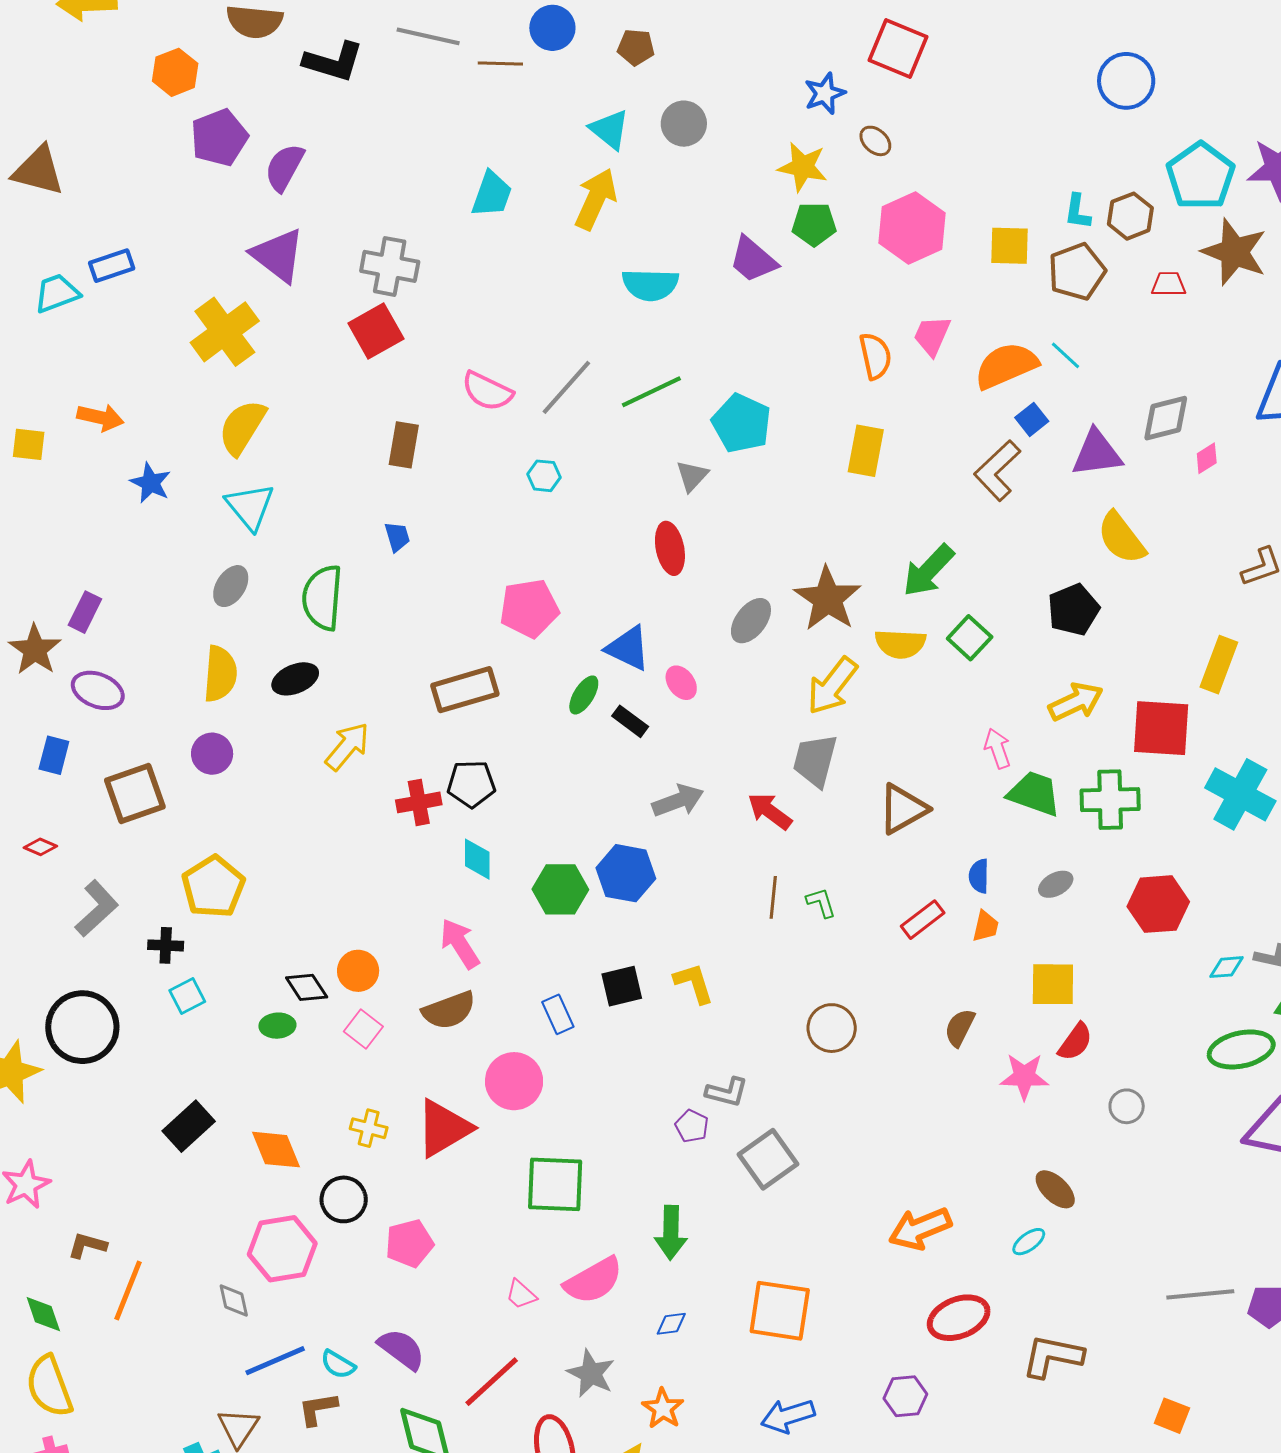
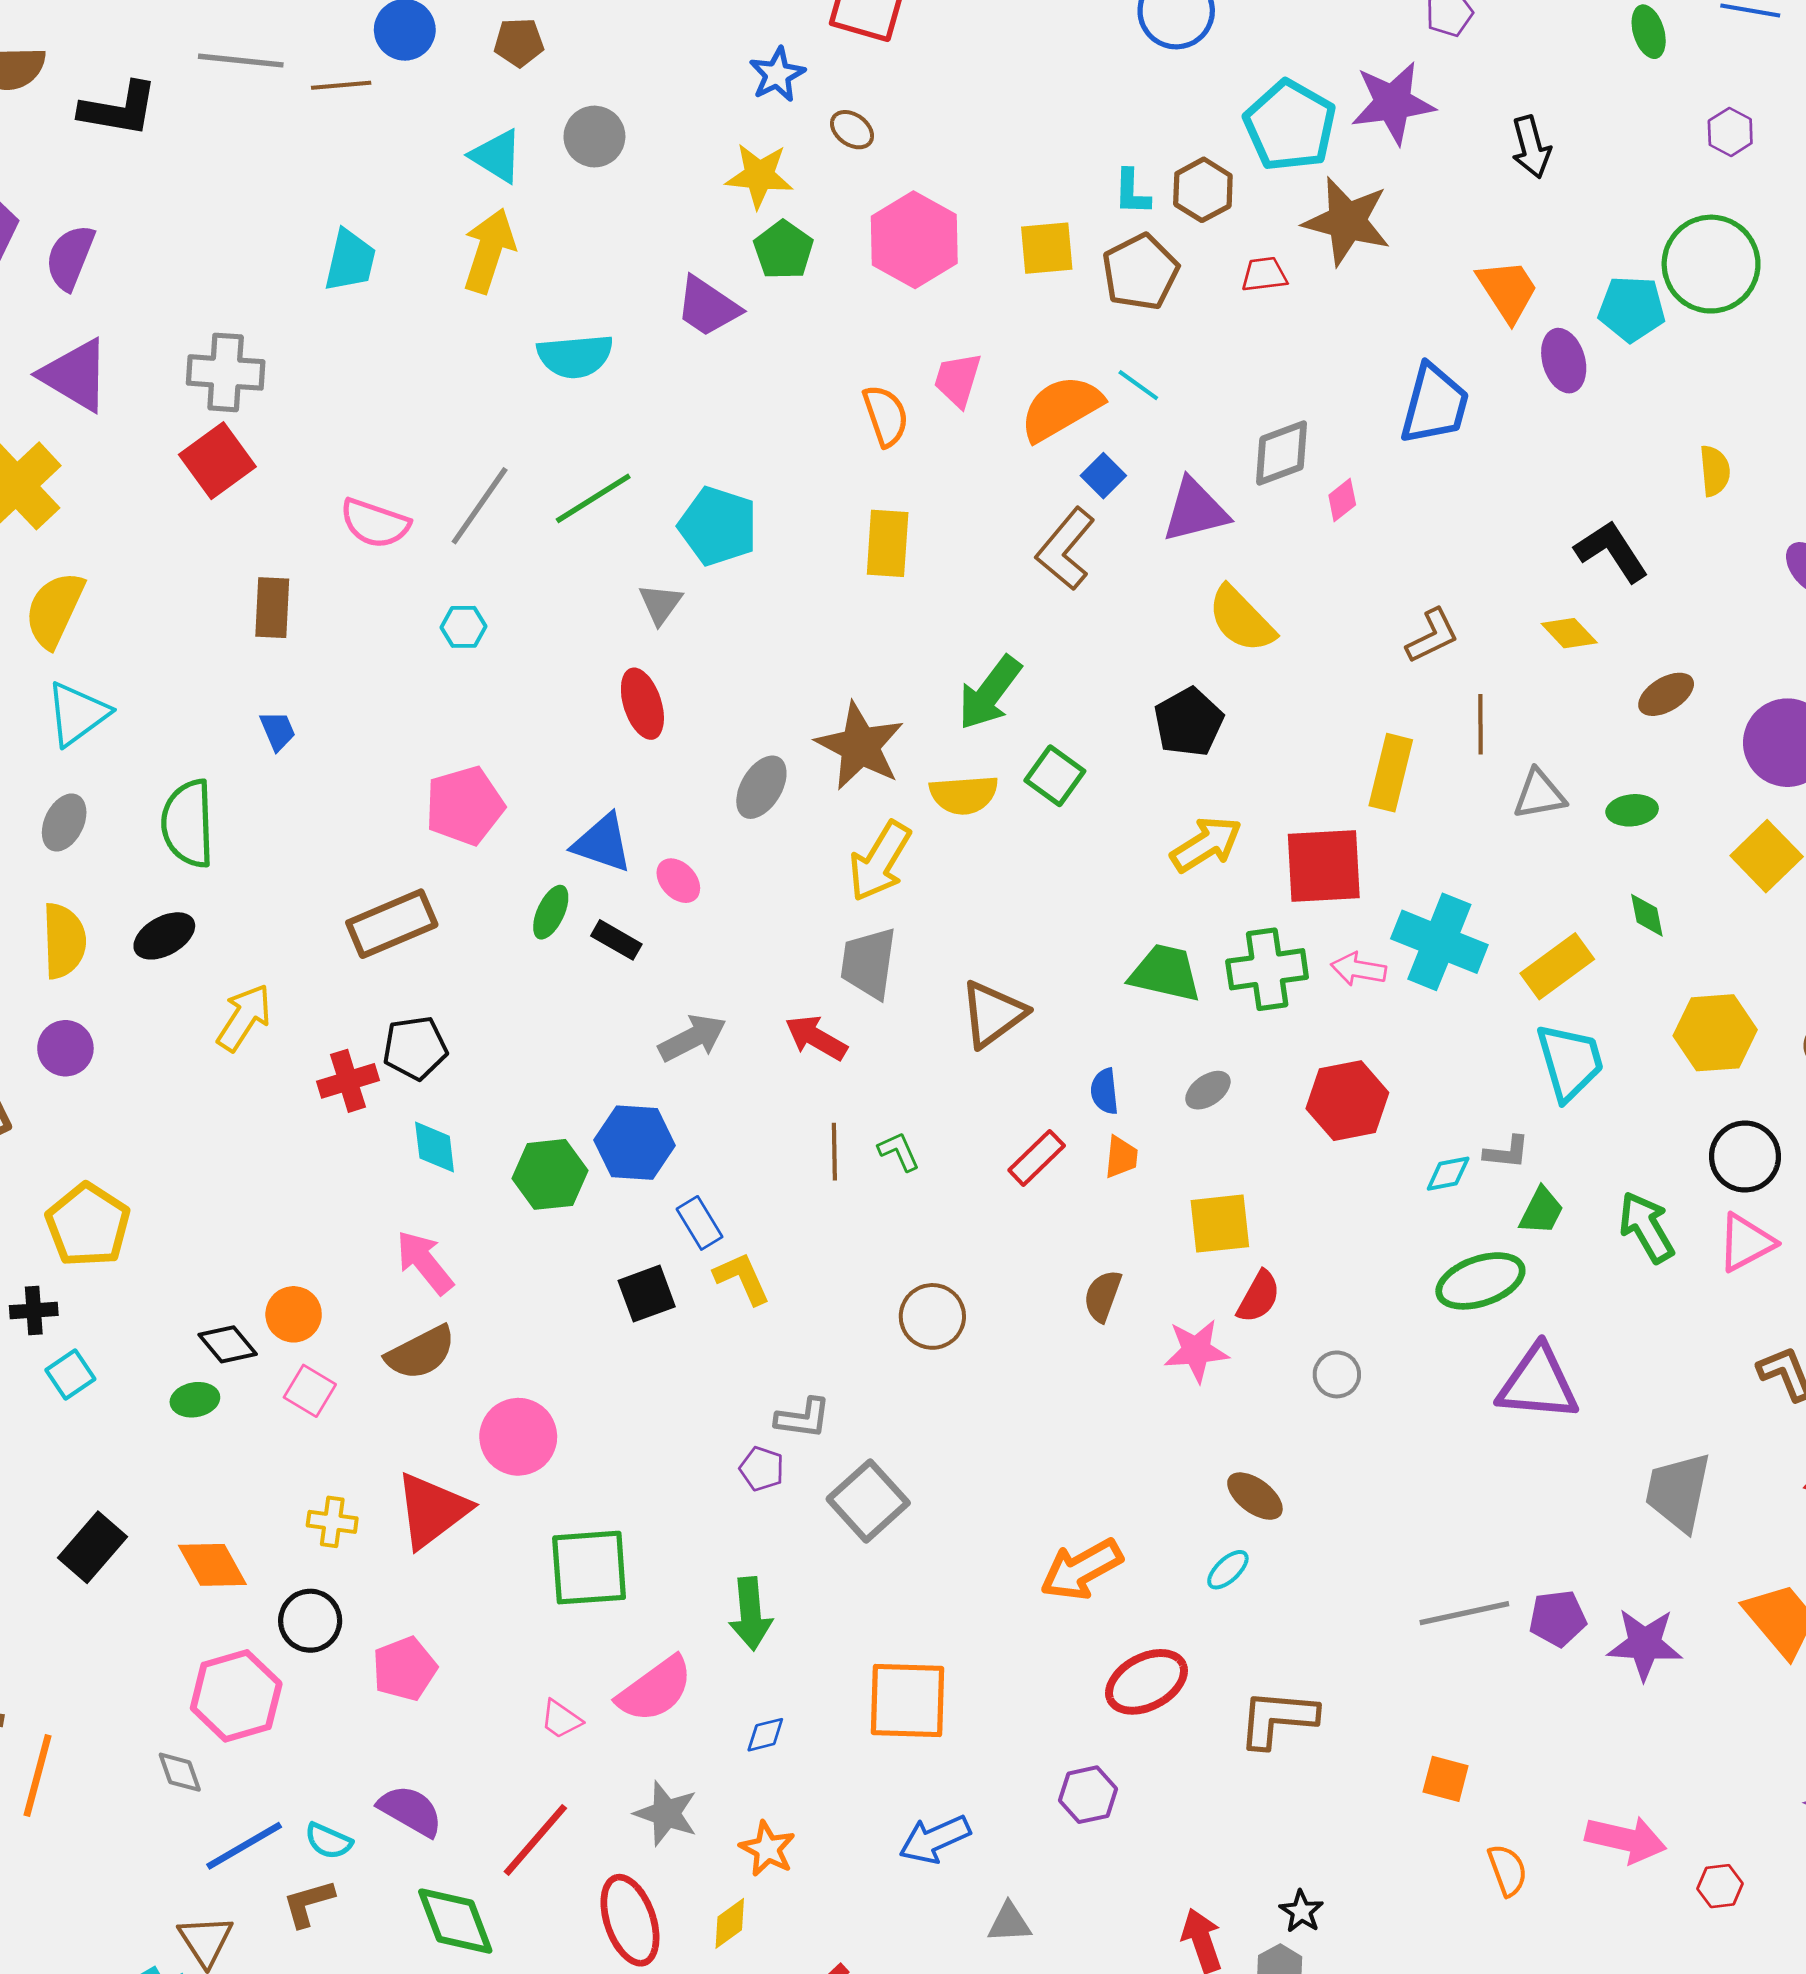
green pentagon: (814, 224) -> (783, 250), turned -30
cyan triangle: (250, 507) -> (77, 714), turned 40
pink arrow: (997, 749) -> (1359, 969), moved, turned -54
blue rectangle: (558, 1014) -> (699, 1223), moved

